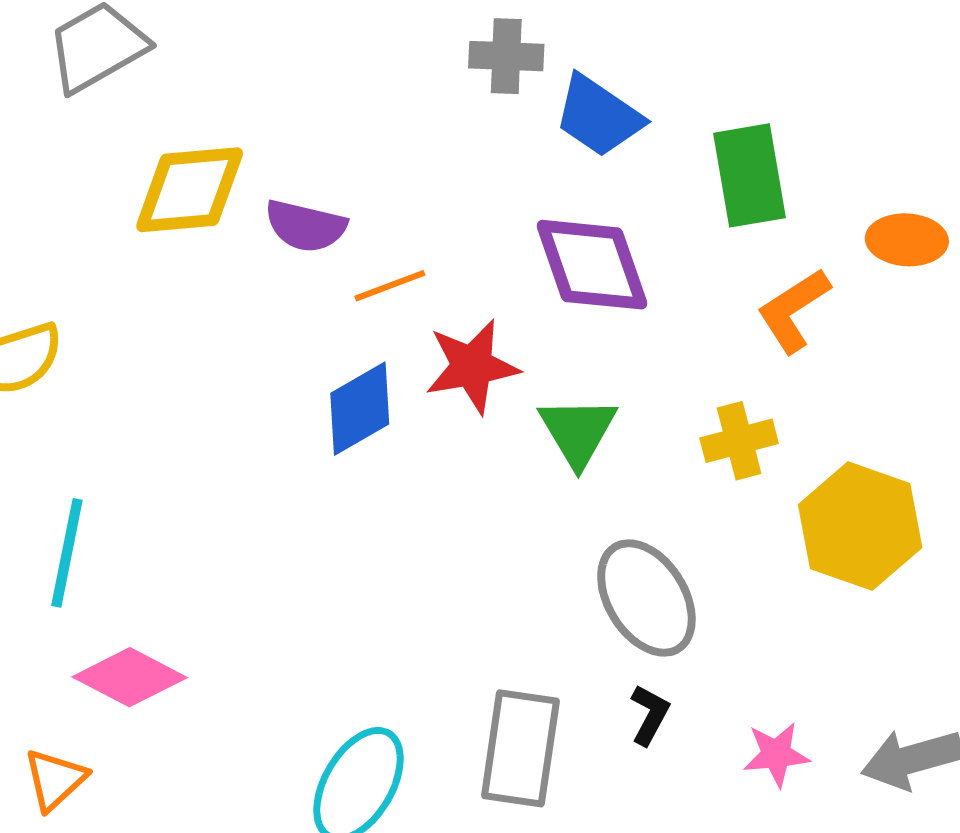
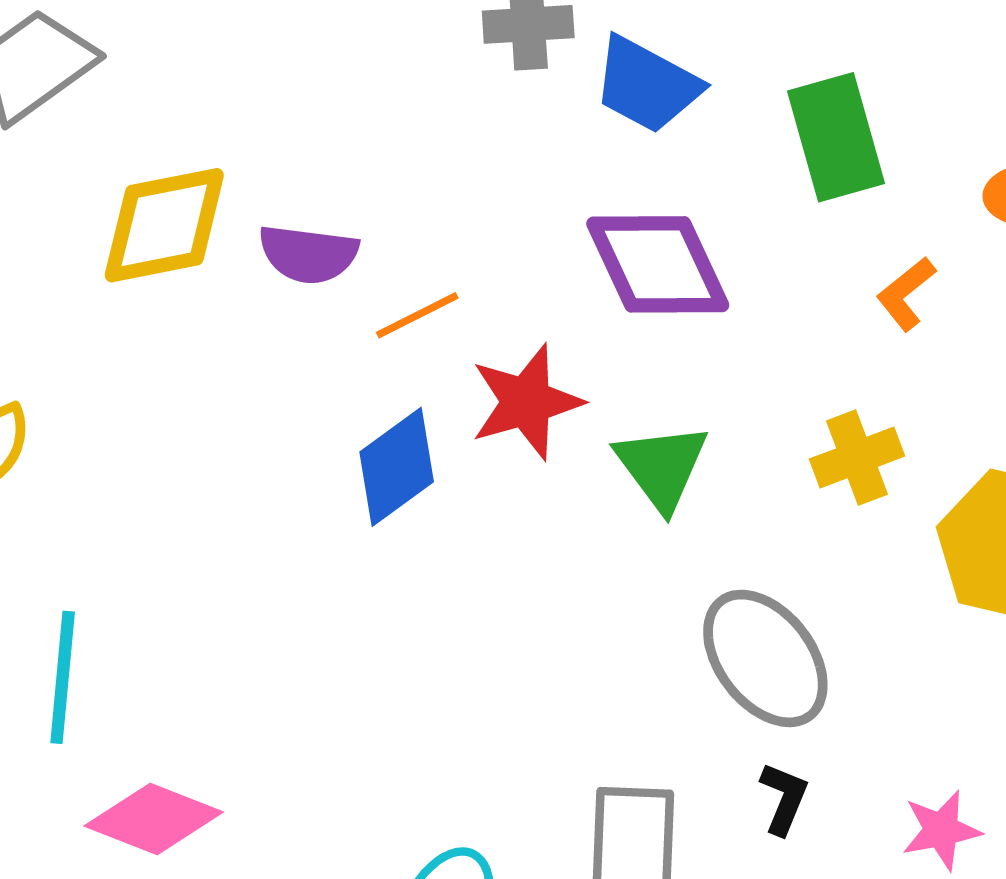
orange L-shape: (794, 310) -> (906, 294), size x0.7

